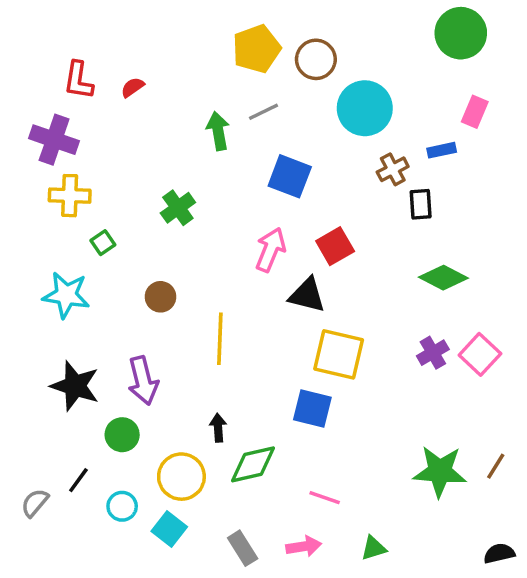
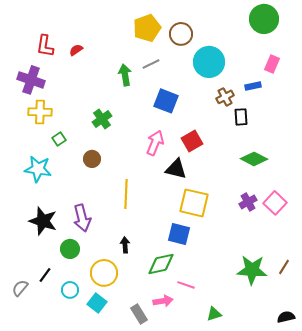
brown circle: (160, 297) -> (92, 159), moved
green diamond: (253, 464) -> (161, 264), moved
pink arrow: (304, 546) -> (163, 301), moved

